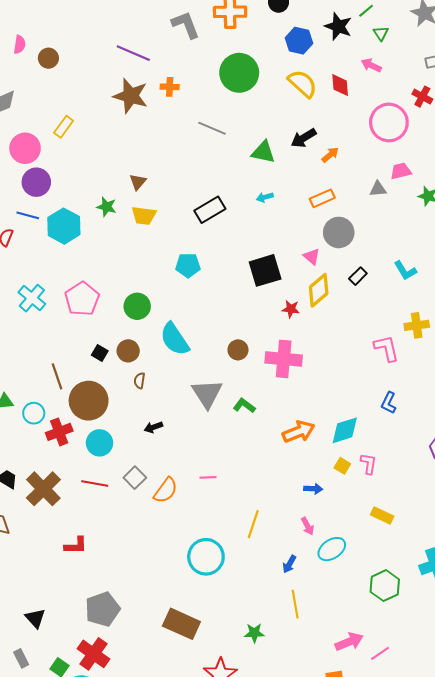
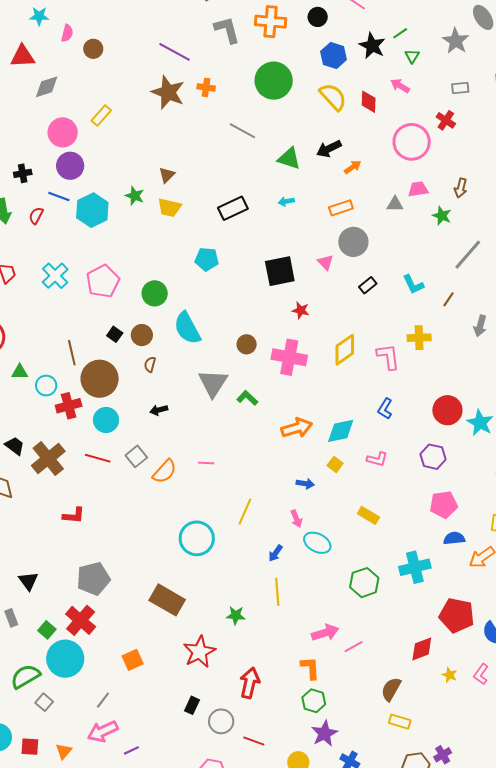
yellow diamond: (319, 290) -> (345, 350), moved
pink L-shape: (369, 464) -> (377, 459), moved, turned 90
cyan ellipse: (332, 549) -> (317, 543), turned 56

